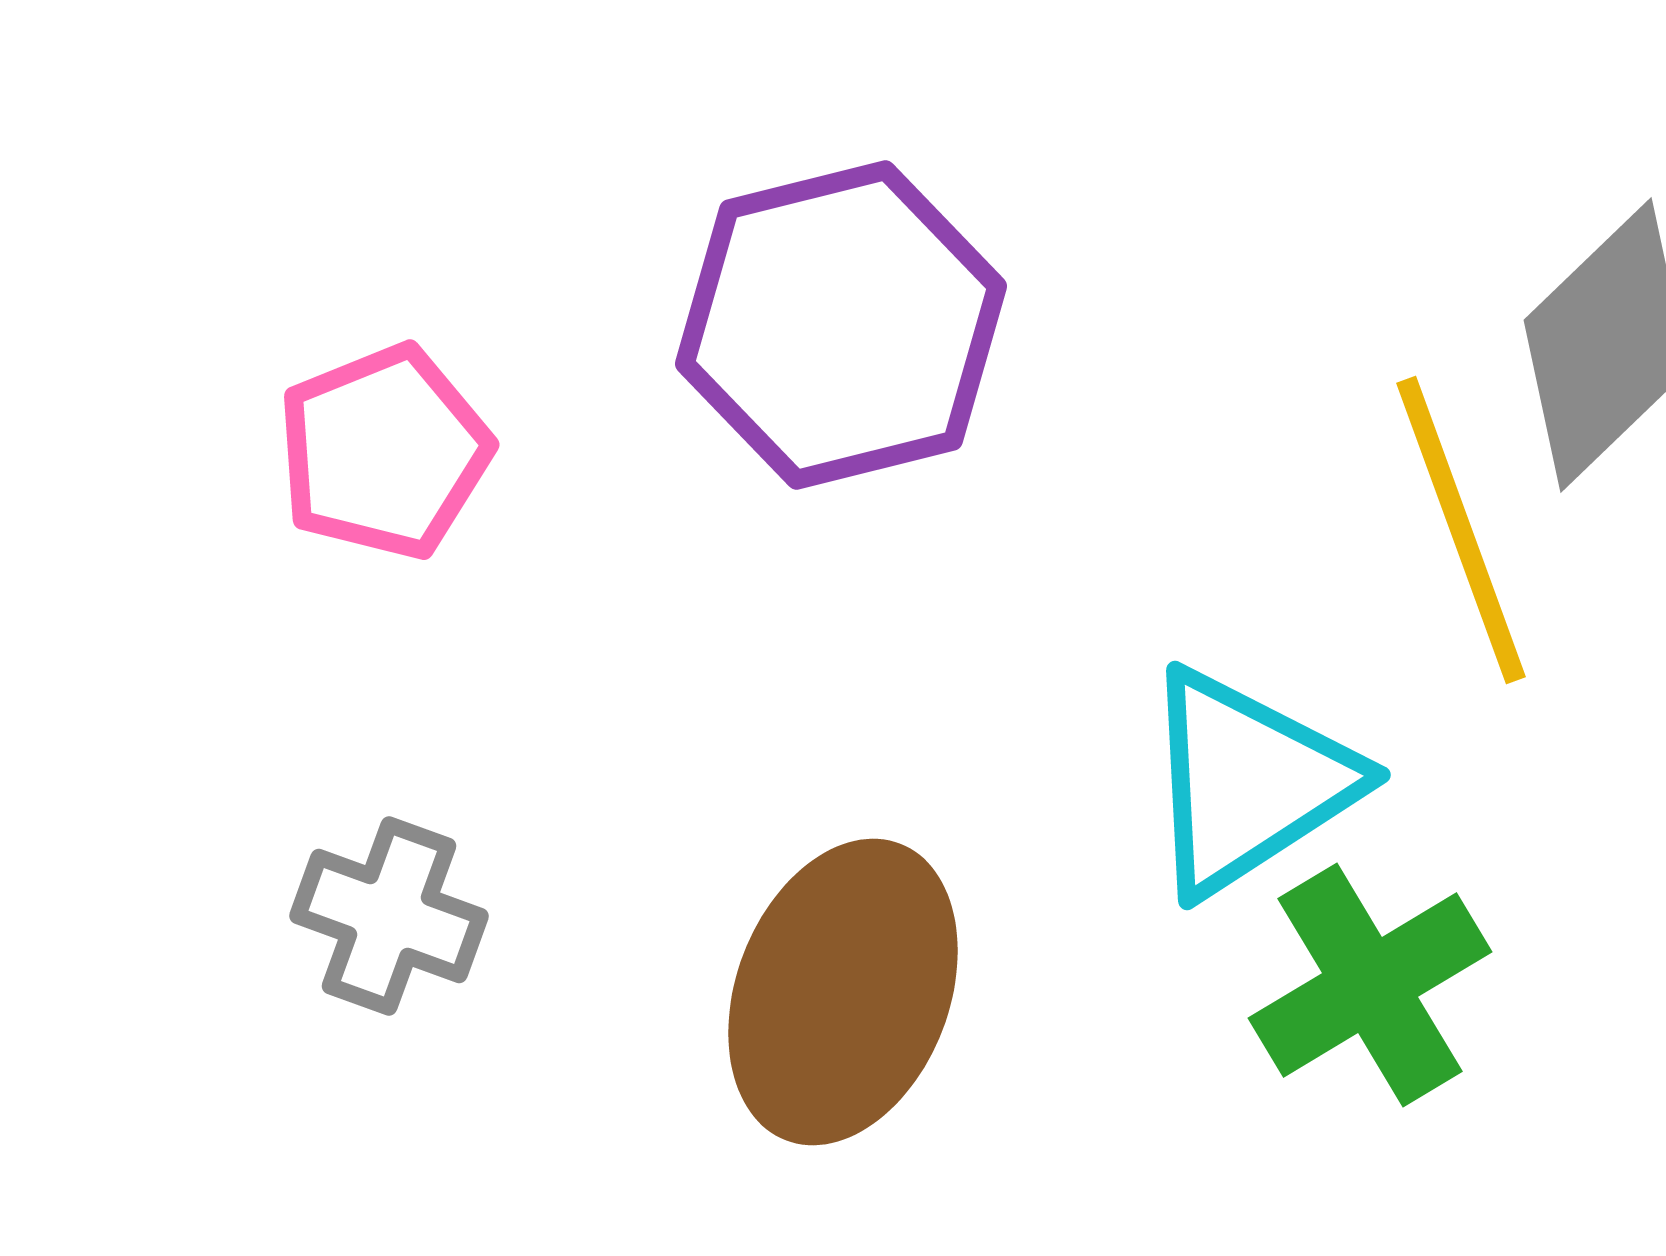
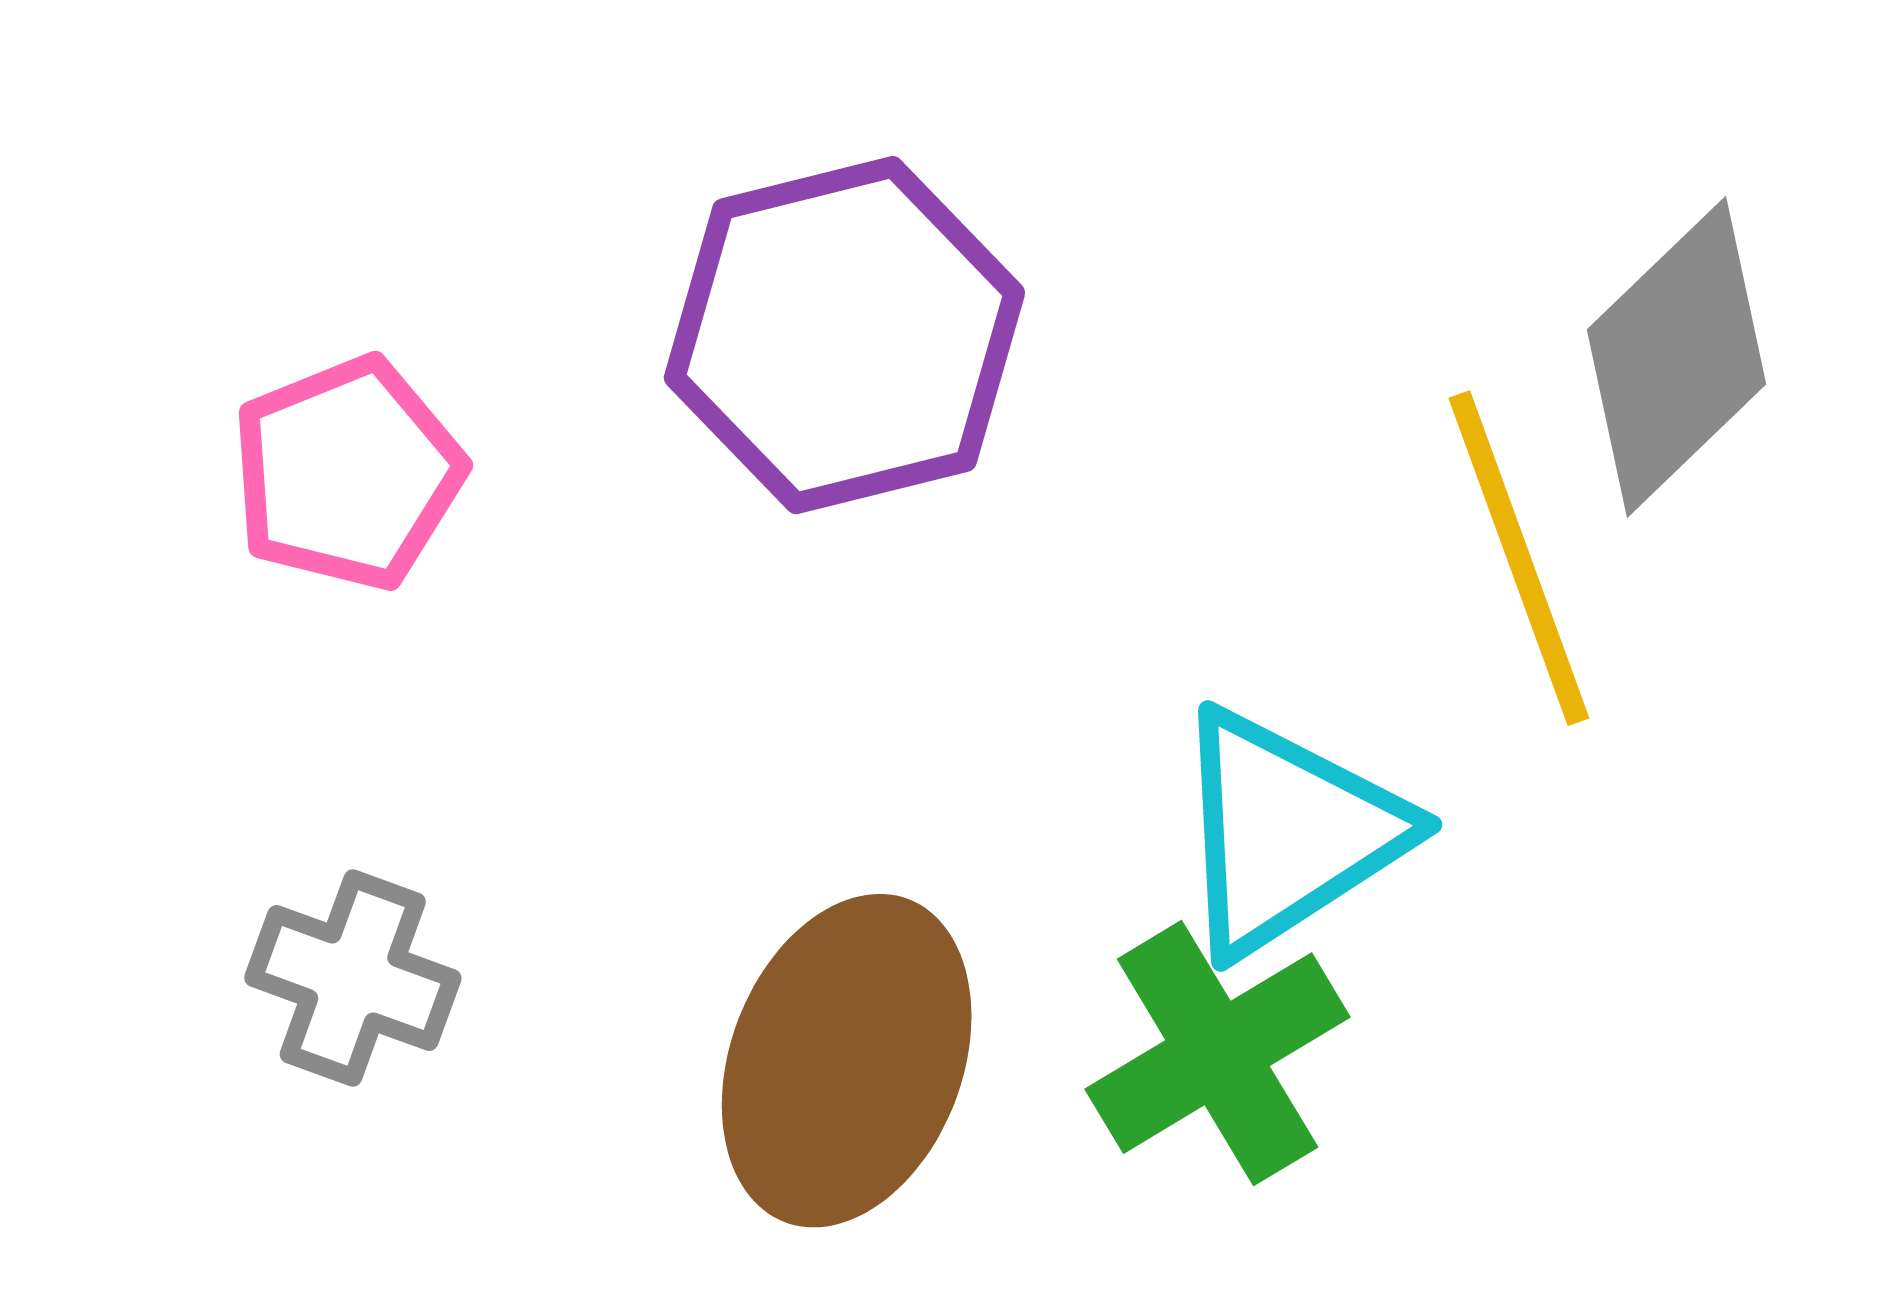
green cross: (1370, 985) -> (1218, 1053), moved

